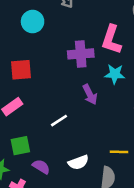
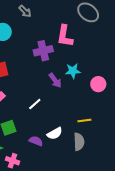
cyan star: (115, 74) -> (73, 71), moved
purple semicircle: (41, 167) -> (36, 141), moved

